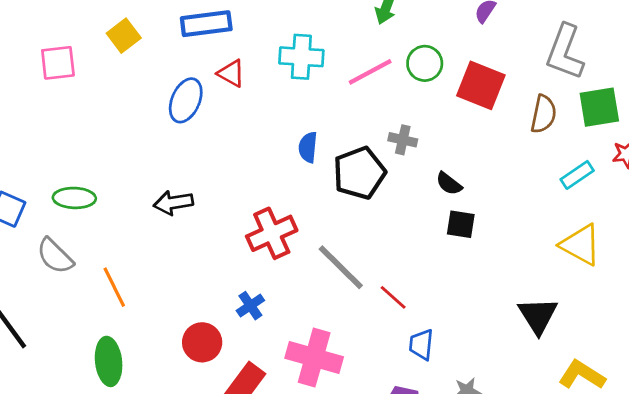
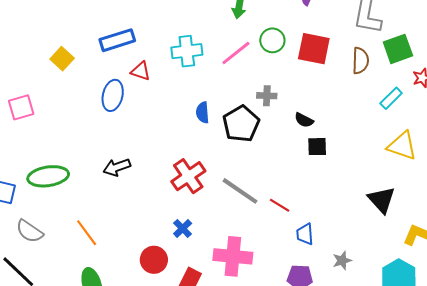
pink square: (58, 63) -> (21, 107), moved
green ellipse: (74, 198) -> (48, 176), size x1.4
gray semicircle: (55, 256) -> (30, 231), moved

